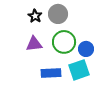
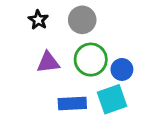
black star: (35, 16) -> (38, 20), moved

